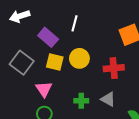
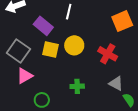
red cross: (114, 68) -> (108, 54), turned 36
pink triangle: (44, 89) -> (25, 76), moved, turned 36
gray triangle: (108, 99) -> (116, 83), moved

